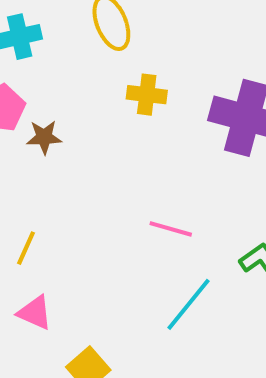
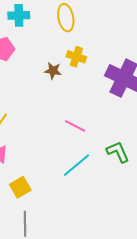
brown star: (44, 137) -> (53, 71), moved

